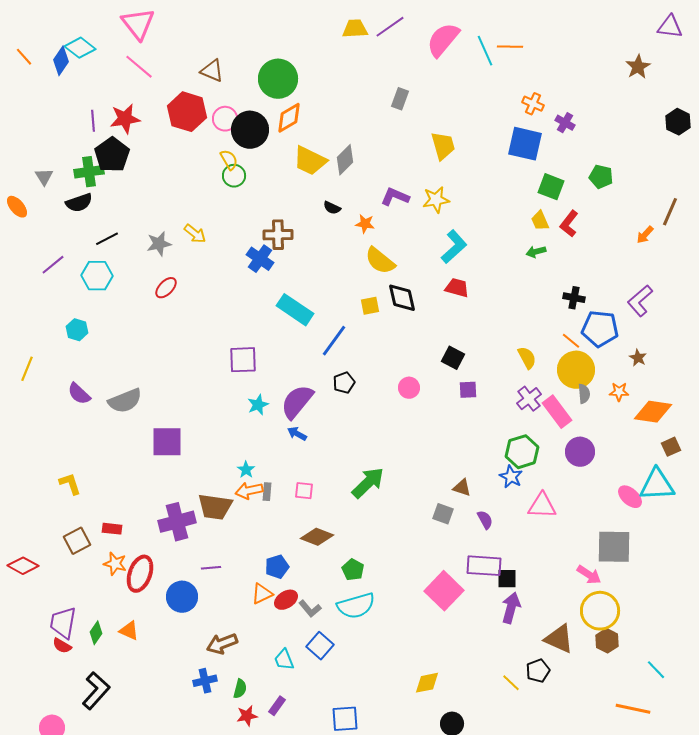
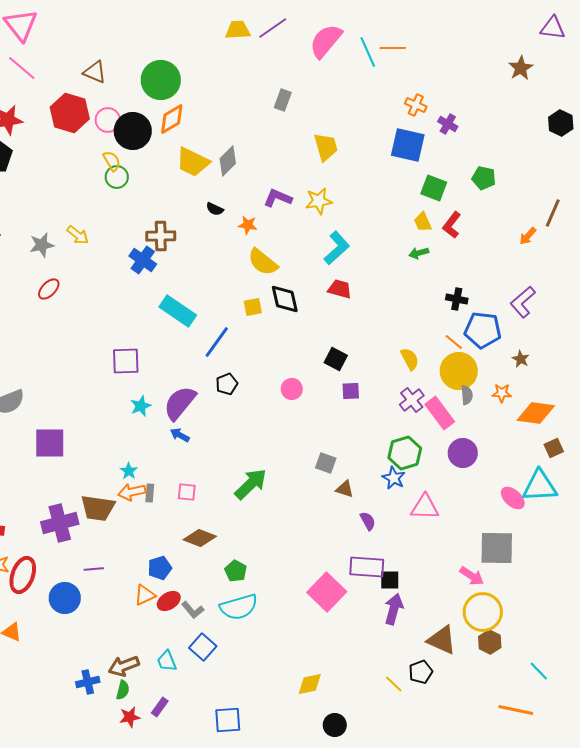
gray square: (443, 514) -> (326, 463), moved
brown arrow: (222, 644) -> (124, 666), moved

